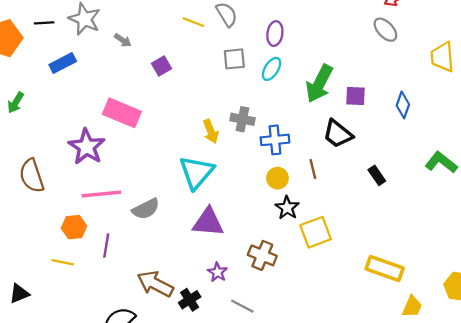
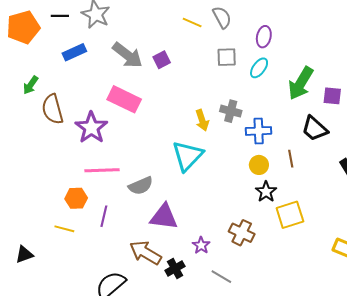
gray arrow: (123, 40) -> (127, 55), moved, size x2.0
brown semicircle: (32, 176) -> (53, 109), moved
purple triangle: (208, 222) -> (164, 217), moved

